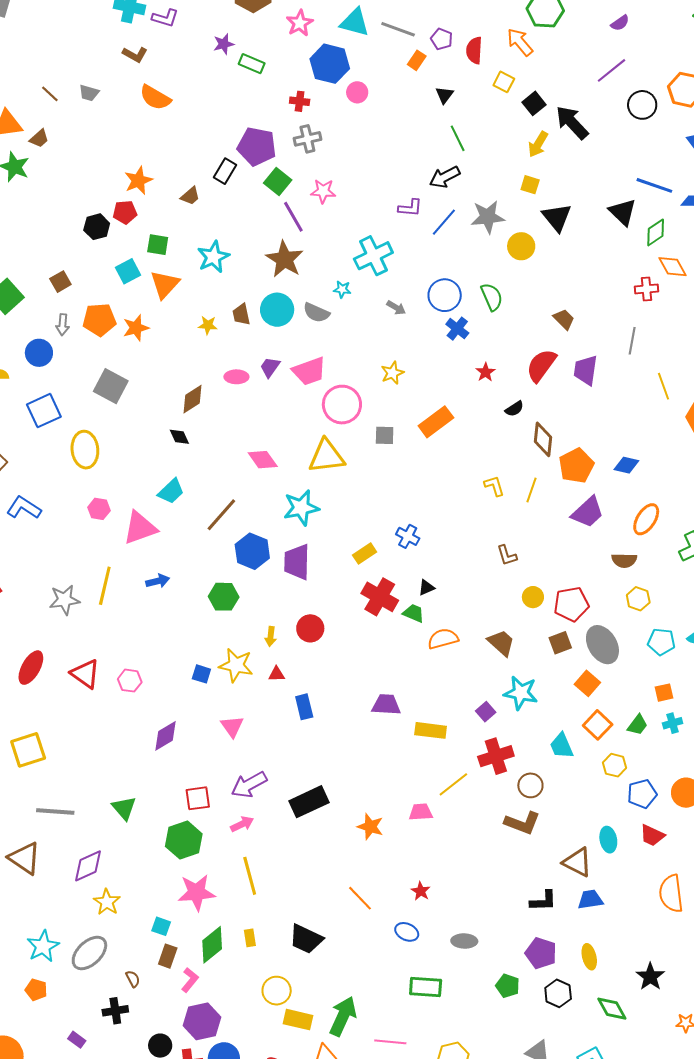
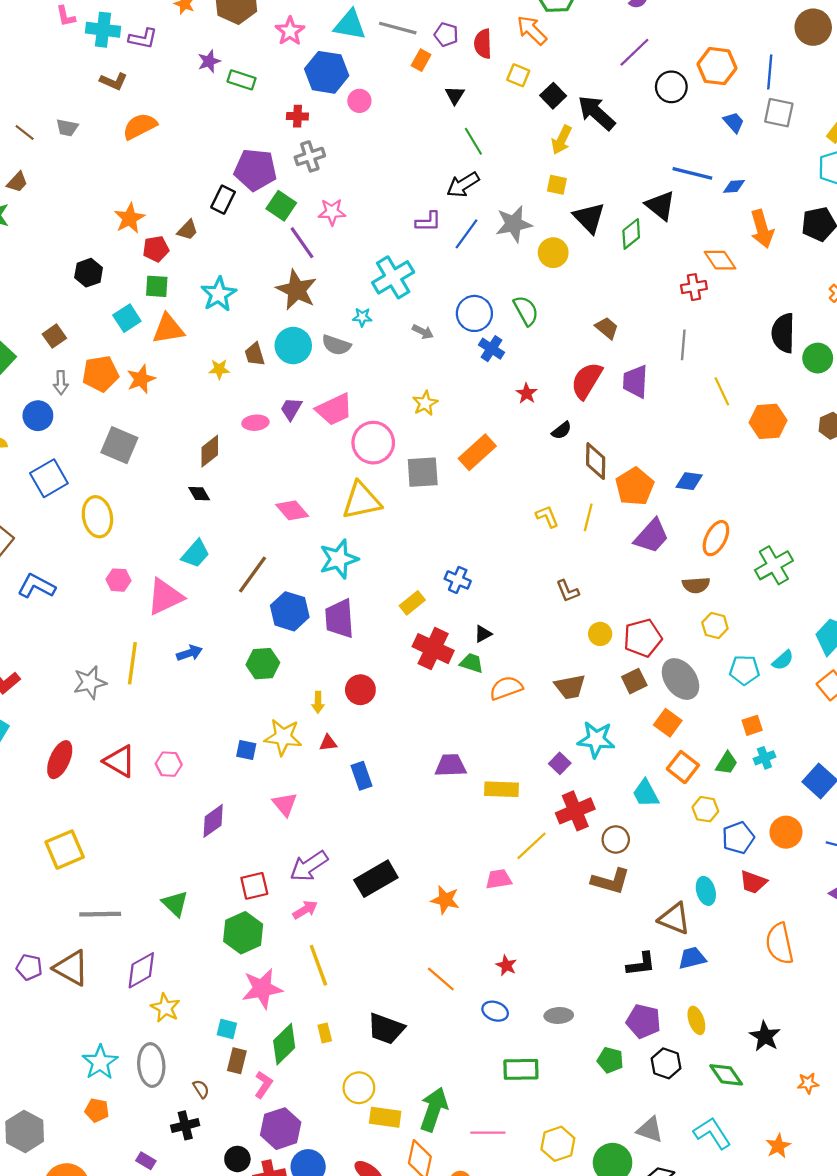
orange semicircle: (155, 98) -> (140, 126), turned 128
red pentagon: (125, 212) -> (156, 249), moved
green diamond: (656, 232) -> (631, 234), moved
orange triangle: (165, 284) -> (168, 329), turned 44
gray square: (385, 435) -> (423, 472), size x1.5
brown trapezoid: (501, 643) -> (570, 687), turned 132
gray ellipse: (89, 953) -> (151, 1065), turned -45

